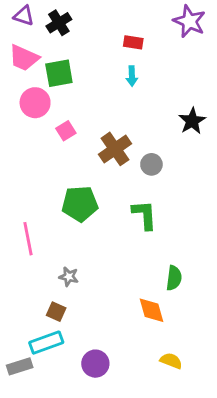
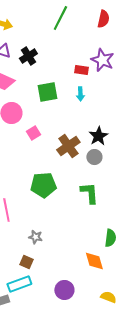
purple star: (189, 21) -> (102, 60), moved
green square: (59, 73) -> (47, 92), moved
black star: (192, 121) -> (98, 136), moved
purple circle: (95, 364) -> (64, 290), moved

